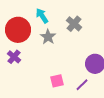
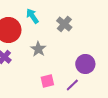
gray star: (48, 37) -> (38, 49), moved

